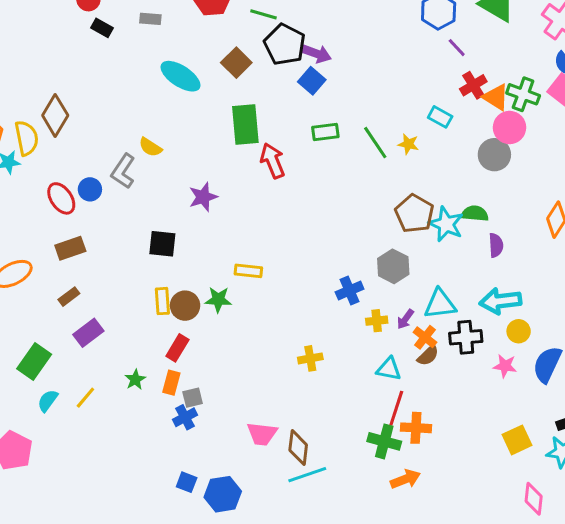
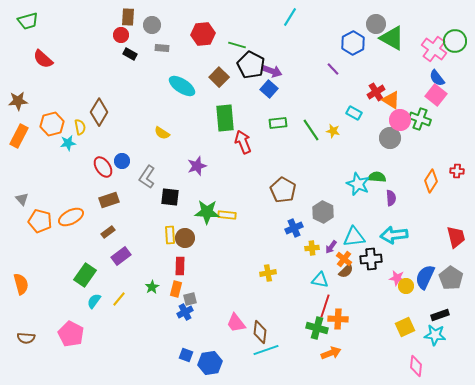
purple line: (457, 48) -> (333, 69), moved
green cross: (523, 94) -> (420, 119), moved
yellow semicircle: (27, 138) -> (80, 127), size x0.7
gray L-shape: (123, 171) -> (147, 177), moved
brown pentagon: (414, 214) -> (283, 190), moved
green star: (218, 300) -> (207, 212), moved, size x1.4
yellow circle: (519, 331) -> (406, 286), moved
red rectangle: (177, 348) -> (180, 266), turned -30
pink trapezoid: (262, 434) -> (236, 323), turned 45

